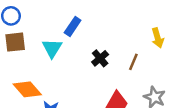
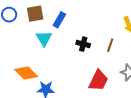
brown square: (15, 42) -> (35, 14), moved
black cross: (100, 58) -> (83, 44), turned -32

